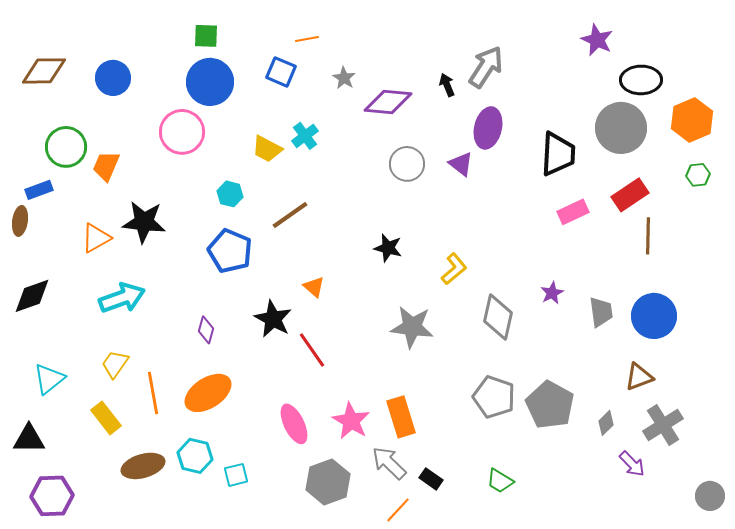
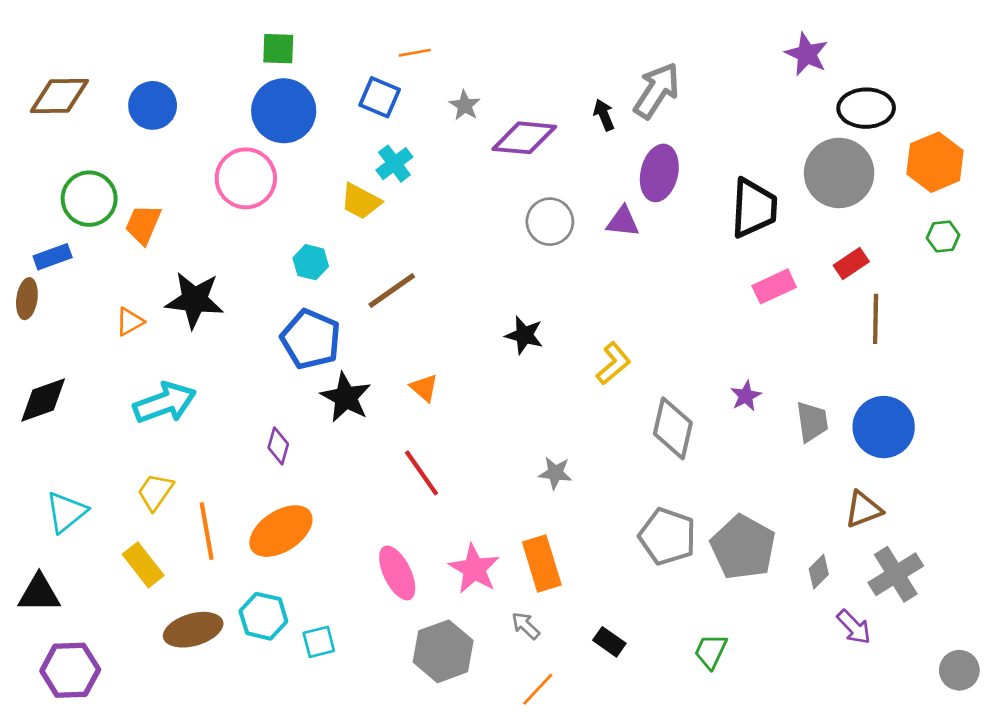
cyan cross: (305, 136) -> (394, 164), moved
purple triangle: (461, 164) -> (623, 222), turned -32
red rectangle: (630, 195) -> (851, 264), size x0.7
orange triangle: (96, 238) -> (130, 322), size x0.7
black star: (273, 319) -> (346, 397), moved
gray star: (412, 327) -> (555, 473), moved, size x0.6
gray arrow: (389, 463) -> (526, 626), size x0.6
black rectangle: (431, 479) -> (609, 642), moved
green trapezoid: (500, 481) -> (711, 651), moved, turned 84

